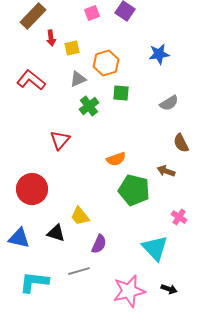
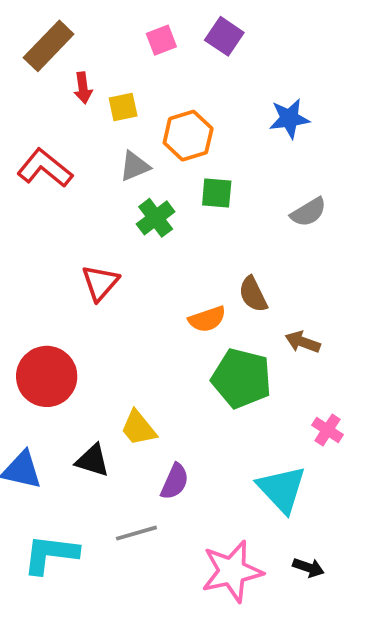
brown semicircle: (181, 143) -> (253, 294), moved

